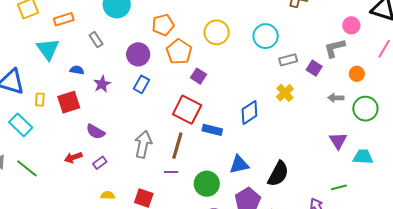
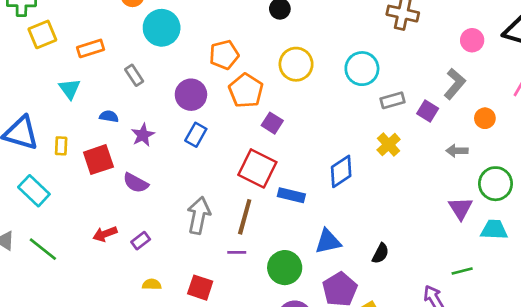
pink circle: (351, 25) -> (472, 40), moved
gray L-shape: (335, 48) -> (455, 84), turned 145
cyan triangle: (48, 49) -> (70, 89), size x0.7
yellow rectangle: (40, 100) -> (61, 146), moved
green circle: (365, 109) -> (496, 184), moved
purple semicircle: (96, 132) -> (136, 183), moved
black semicircle: (278, 174) -> (380, 253), size x0.6

